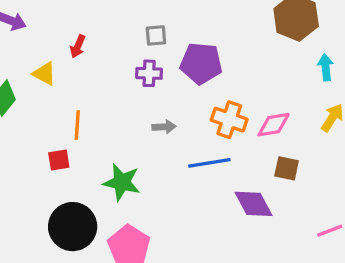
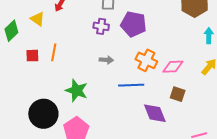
red square: (59, 160) -> (32, 56), moved

